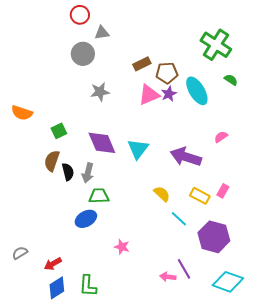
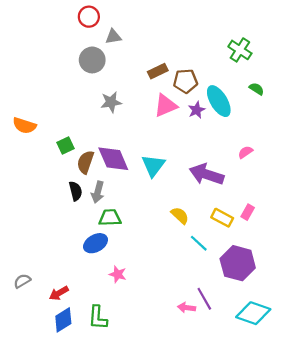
green cross: (216, 45) -> (240, 50), size x0.7
purple star: (169, 94) -> (197, 110), moved
brown semicircle: (52, 161) -> (86, 162), moved
pink star: (122, 247) -> (118, 274), moved

